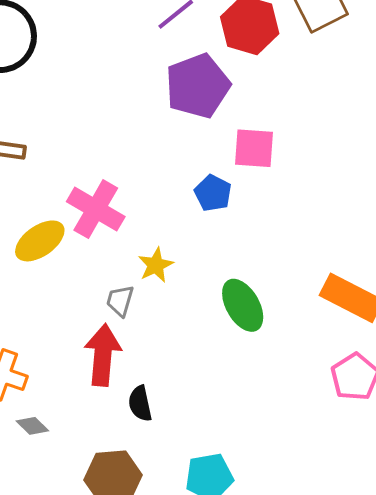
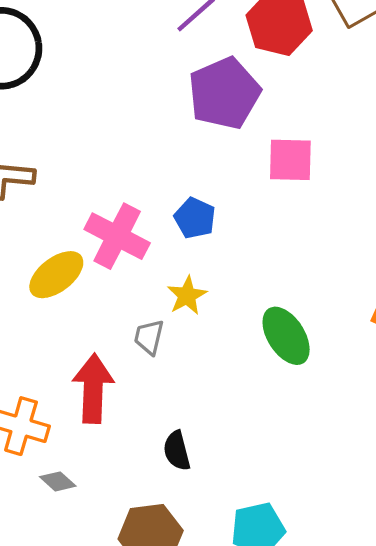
blue pentagon: (213, 193) -> (195, 218), moved
red arrow: (103, 355) -> (93, 388), moved

